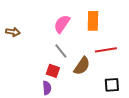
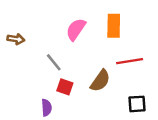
gray line: (61, 51) -> (54, 62), moved
purple semicircle: (47, 88) -> (46, 108), moved

